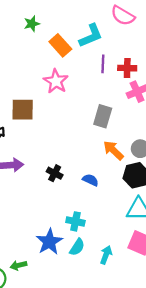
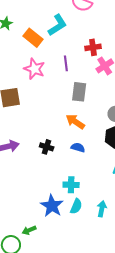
purple line: (103, 64) -> (66, 63), moved
orange arrow: (113, 150) -> (75, 122), moved

